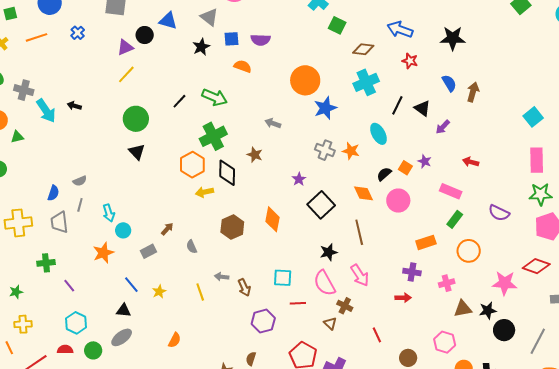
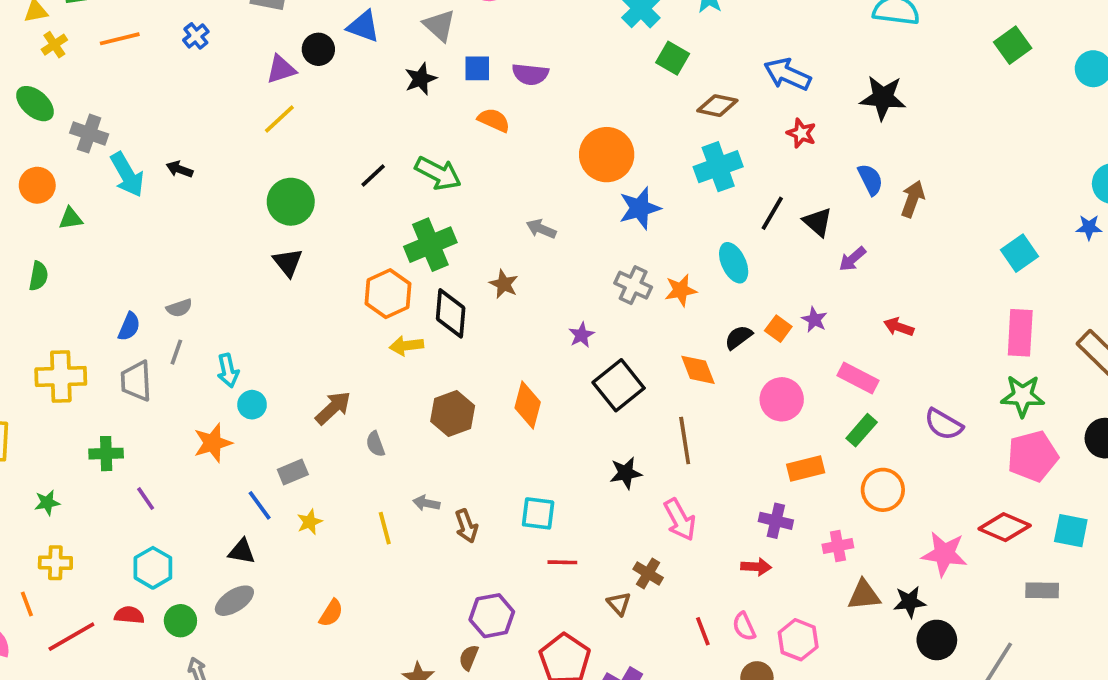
orange star: (351, 151) -> (681, 290), turned -30
pink circle: (398, 201) -> (782, 399), moved
brown arrow: (167, 229) -> (333, 408), size x1.5
gray rectangle: (148, 251) -> (293, 472), moved
pink semicircle: (325, 283) -> (744, 626), moved, size x0.6
purple hexagon: (263, 321) -> (492, 616), moved
pink hexagon: (445, 342) -> (798, 640), moved

